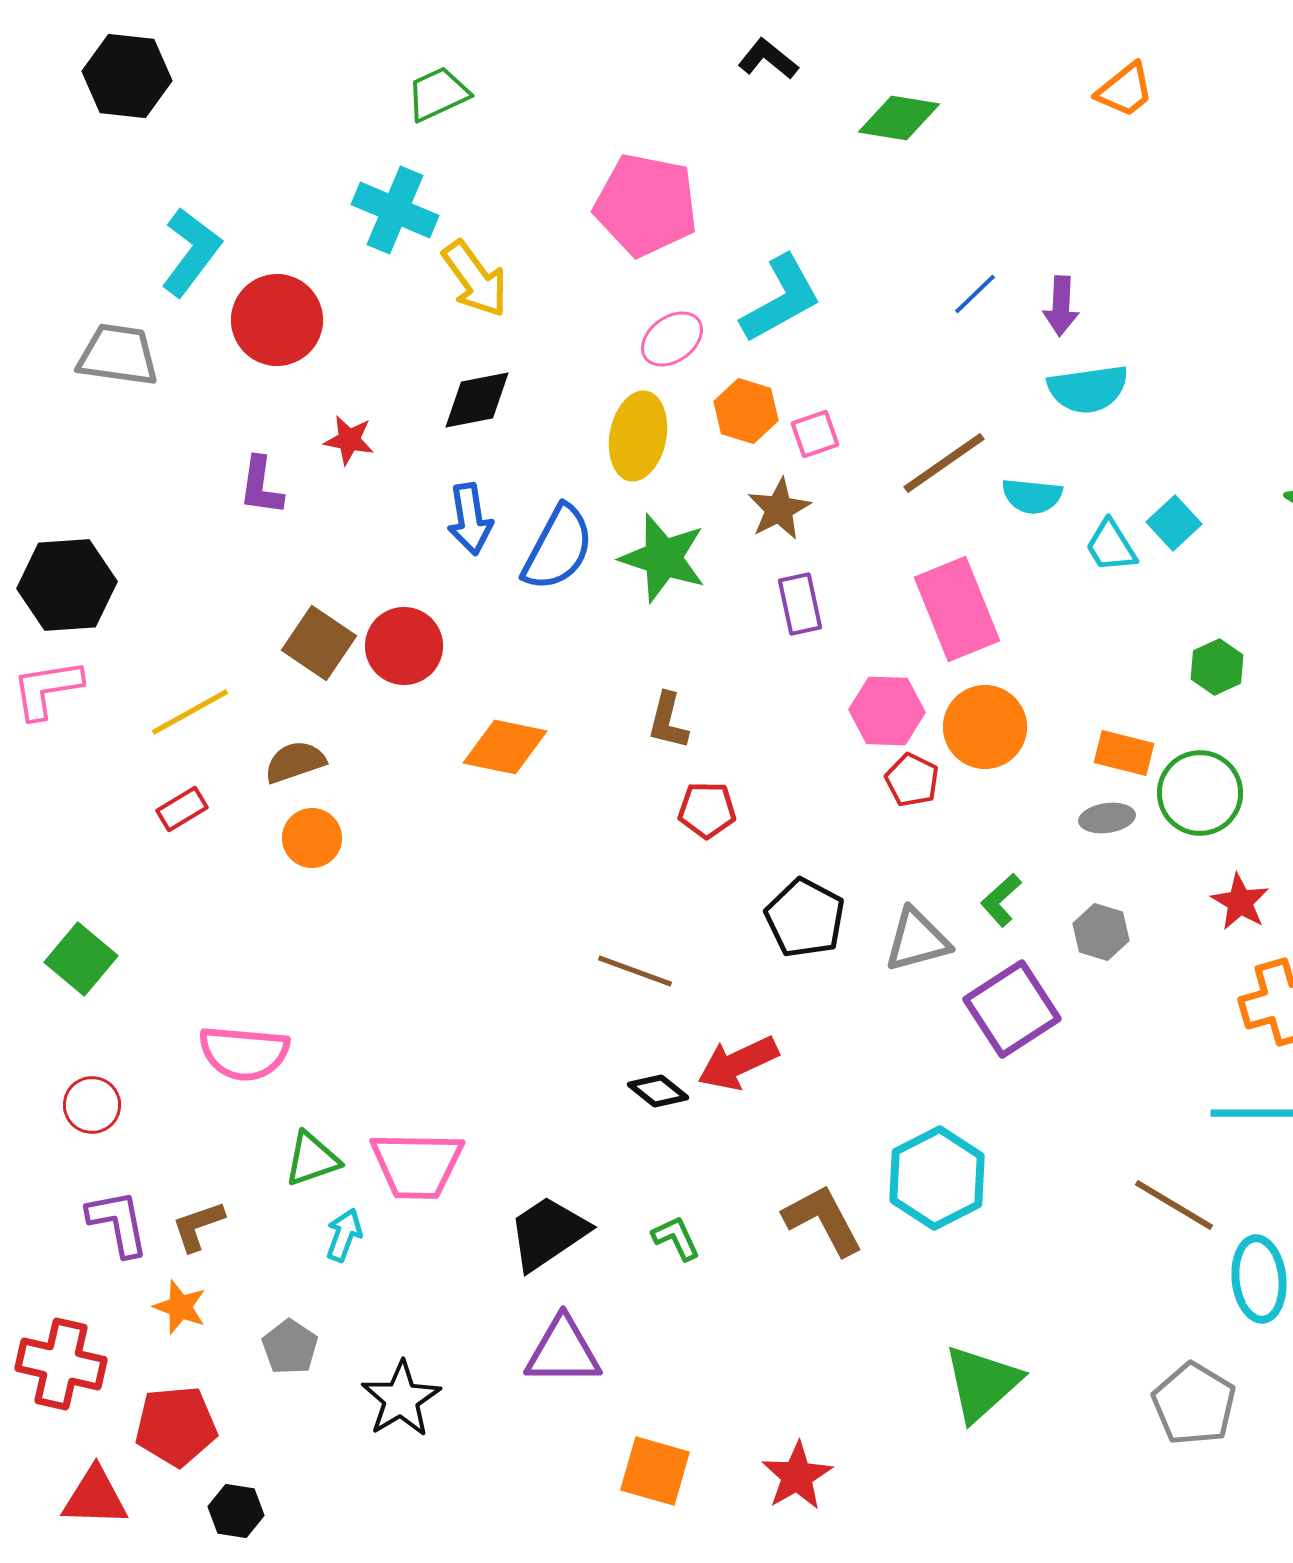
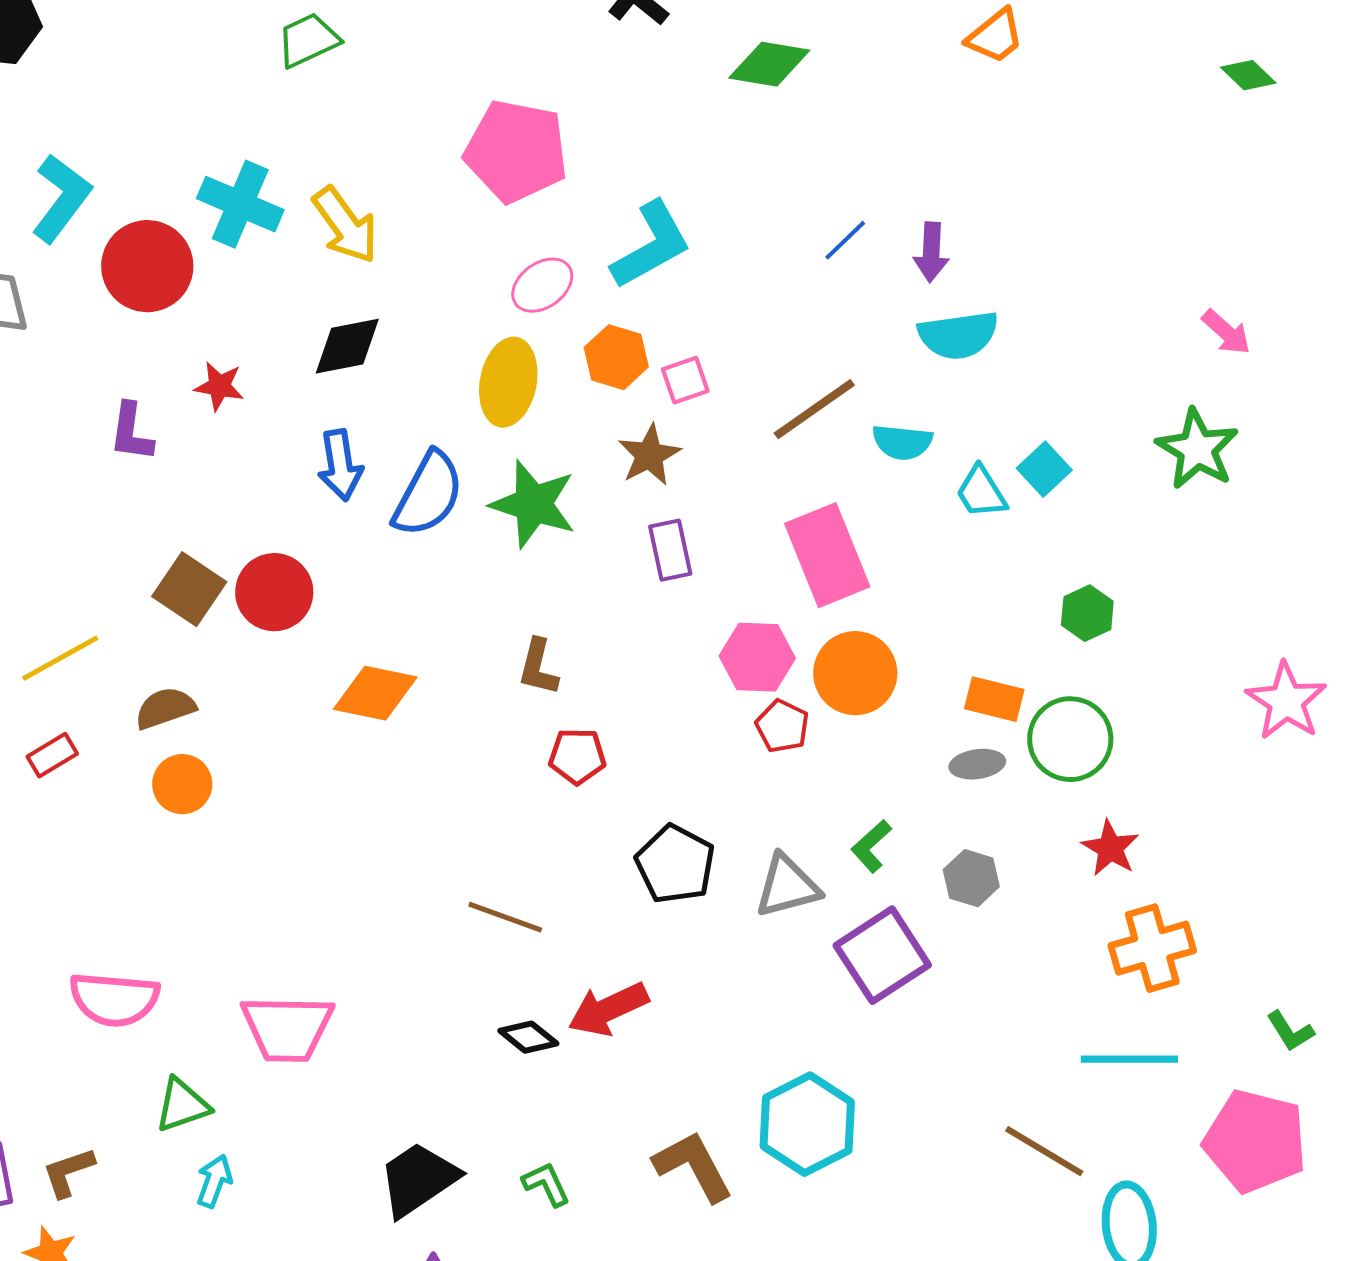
cyan cross: (395, 210) -> (240, 204), moved
pink trapezoid: (417, 1165) -> (287, 1028), moved

